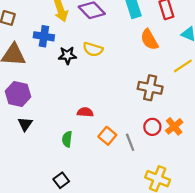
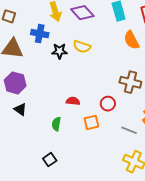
black triangle: (25, 124) -> (20, 109), turned -32
red circle: (152, 127) -> (108, 104), moved
orange square: (107, 136) -> (91, 122), turned 35
gray line: (130, 142) -> (129, 130), moved, turned -49

